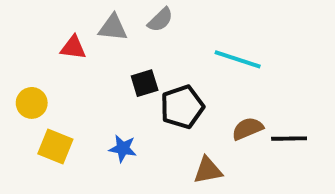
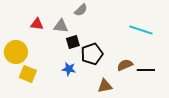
gray triangle: (113, 28) -> (61, 26), moved
cyan line: (238, 59) -> (141, 30), moved
yellow circle: (32, 103) -> (16, 52), size x1.5
blue star: (123, 148) -> (69, 69), moved

